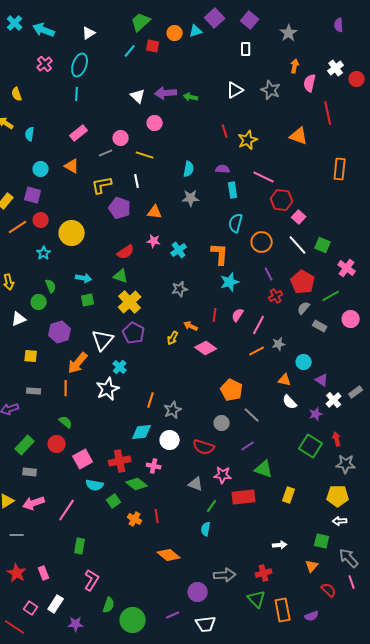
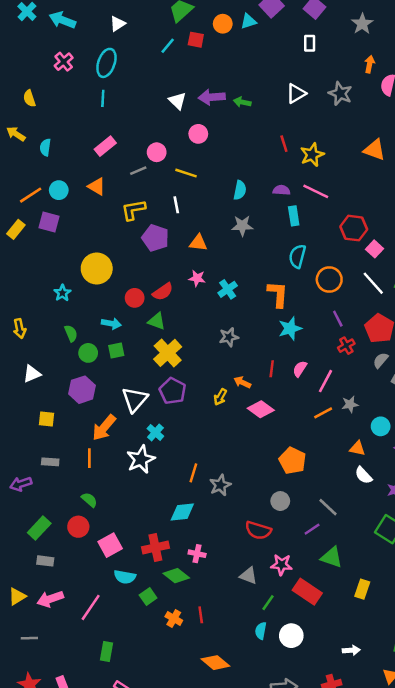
pink line: (264, 177) -> (316, 191), moved
red circle: (41, 220) -> (135, 298), moved
orange line: (18, 227) -> (31, 195), moved
green circle: (39, 302) -> (88, 353), moved
gray line: (252, 415) -> (328, 507), moved
white circle: (170, 440) -> (291, 636), moved
red rectangle: (244, 497) -> (307, 592), turned 40

